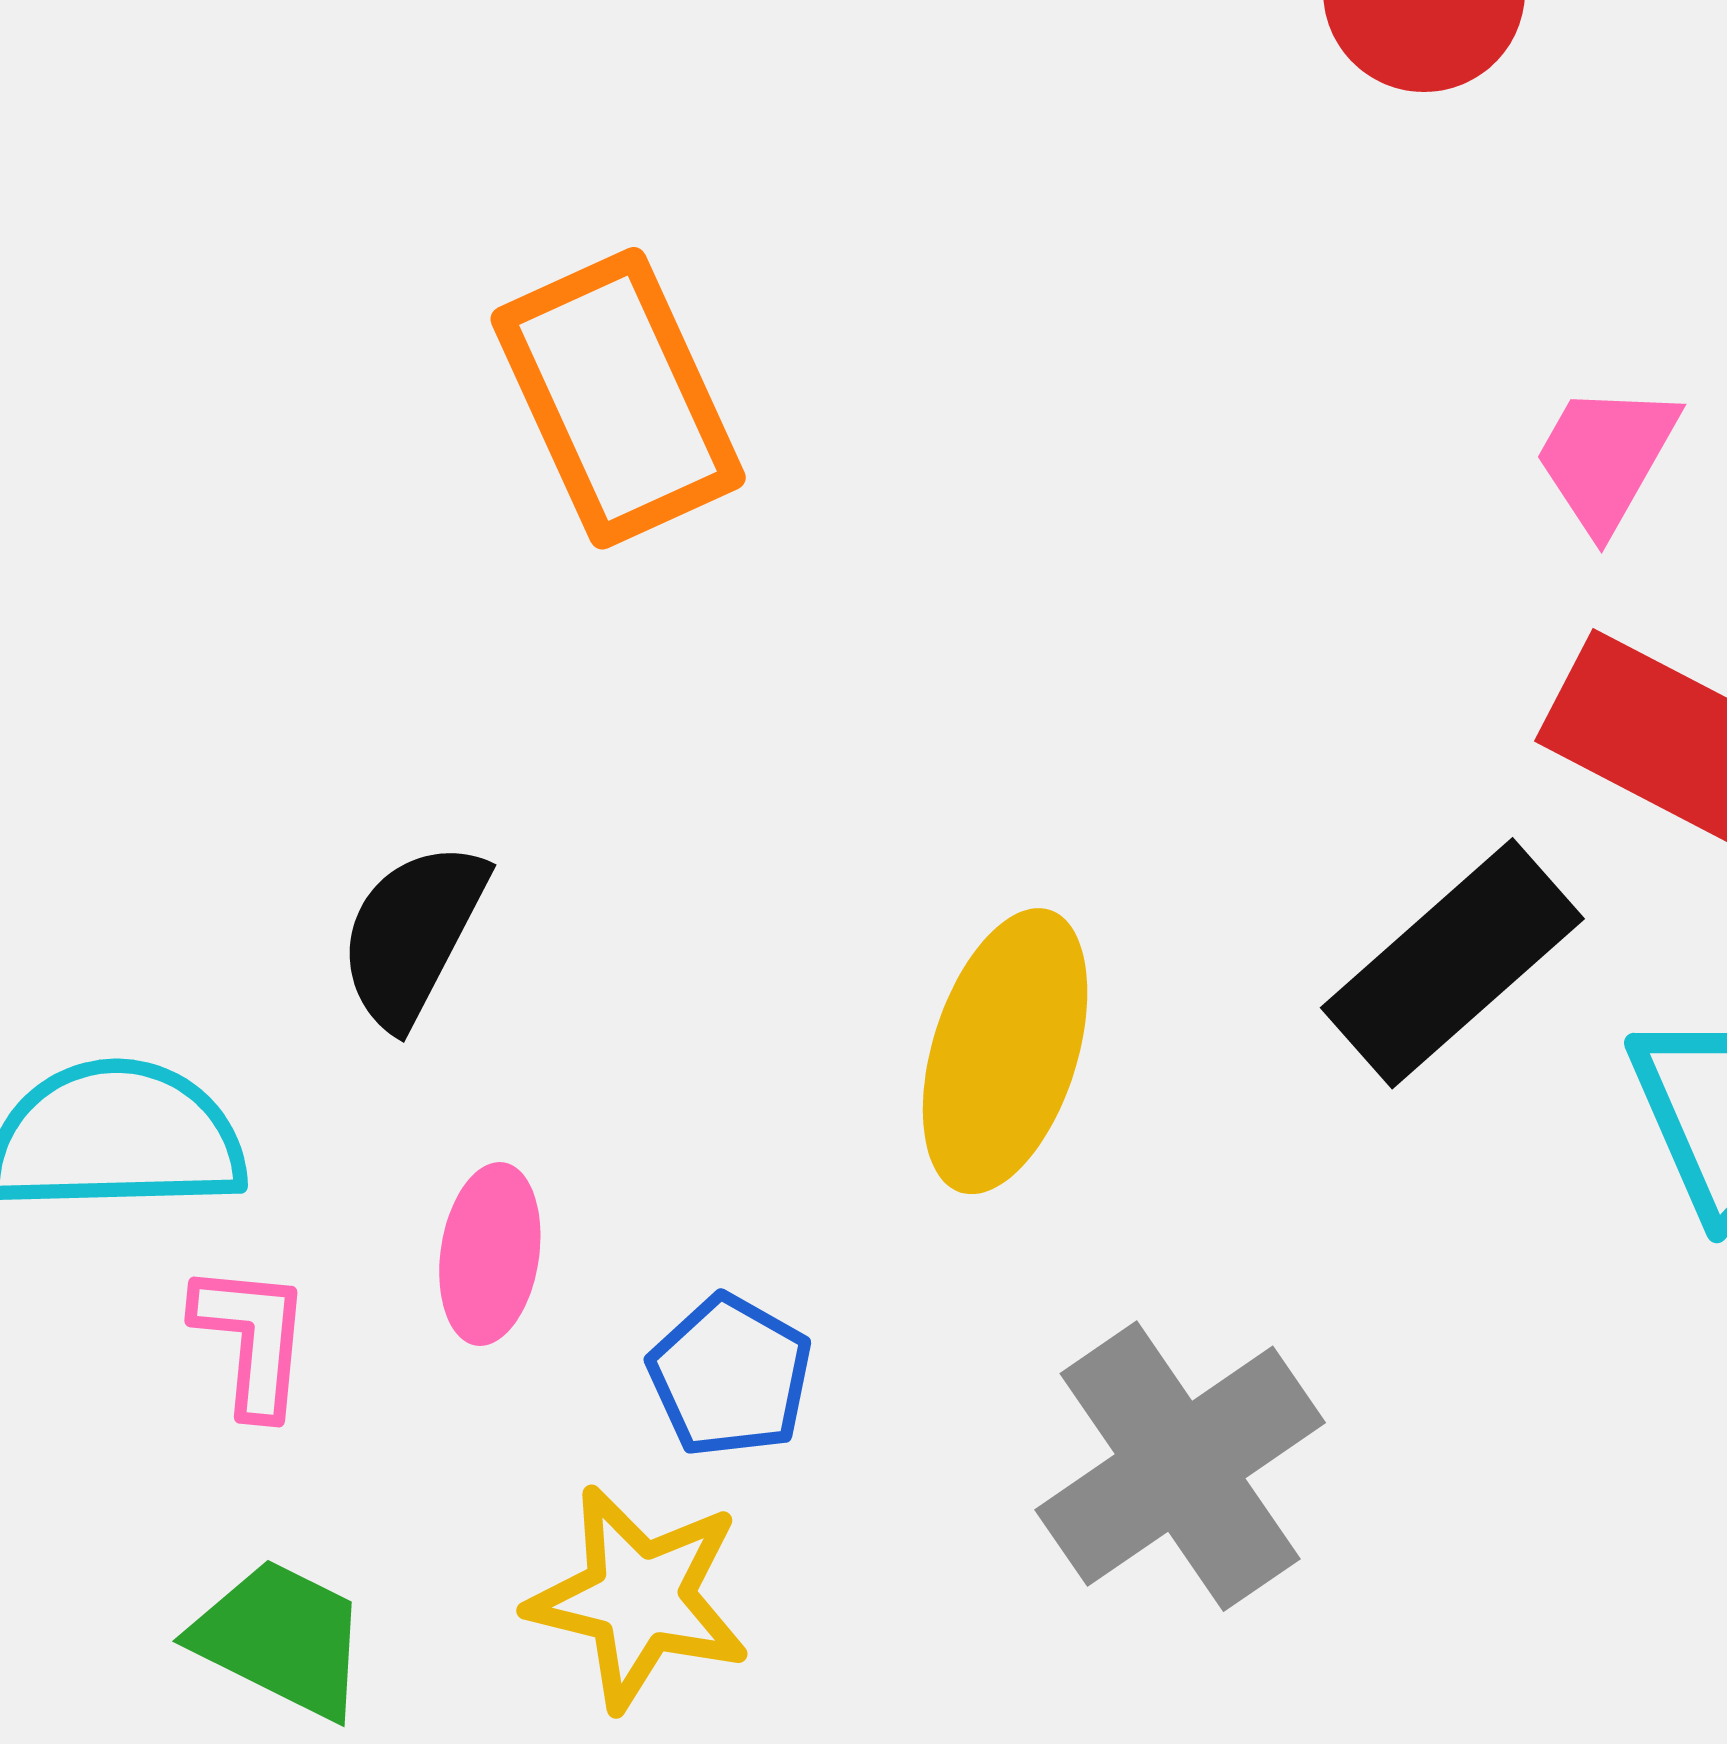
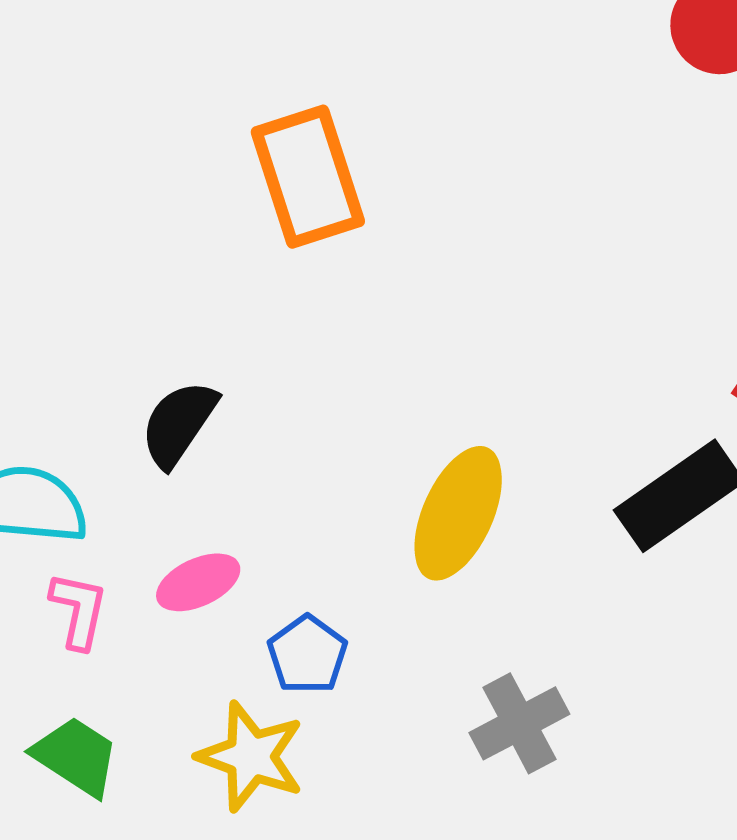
pink ellipse: (490, 1254) -> (198, 582), turned 50
gray cross: (1180, 1466) -> (519, 723), size x0.7

